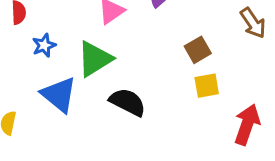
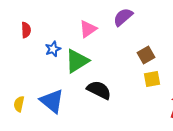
blue star: (44, 45) -> (53, 49), moved
blue triangle: (59, 95) -> (52, 101), moved

